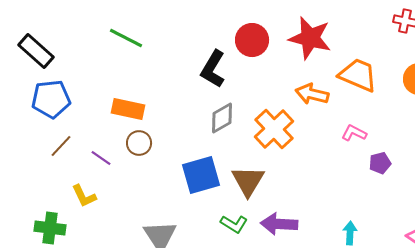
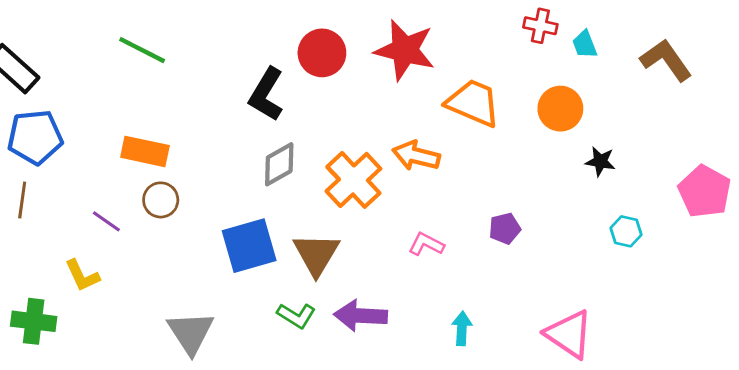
orange arrow: (312, 94) -> (416, 156), moved
pink L-shape: (354, 133) -> (426, 244), moved
brown line: (61, 146) -> (22, 200), moved, turned -35

